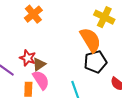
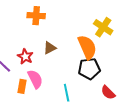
orange cross: (33, 14) -> (36, 16), turned 36
brown triangle: (39, 64) -> (50, 48), moved

